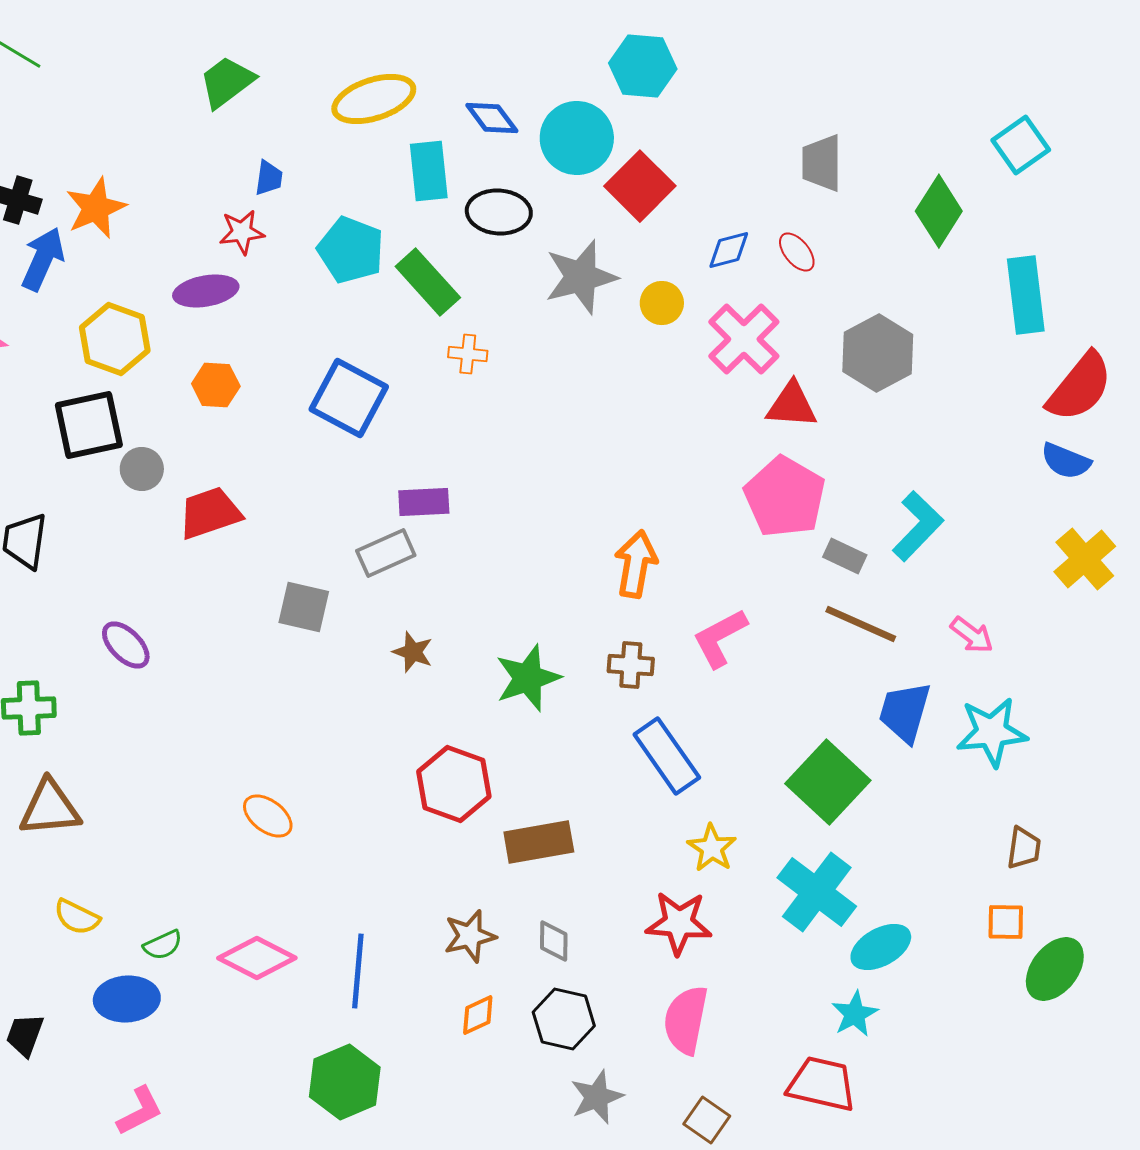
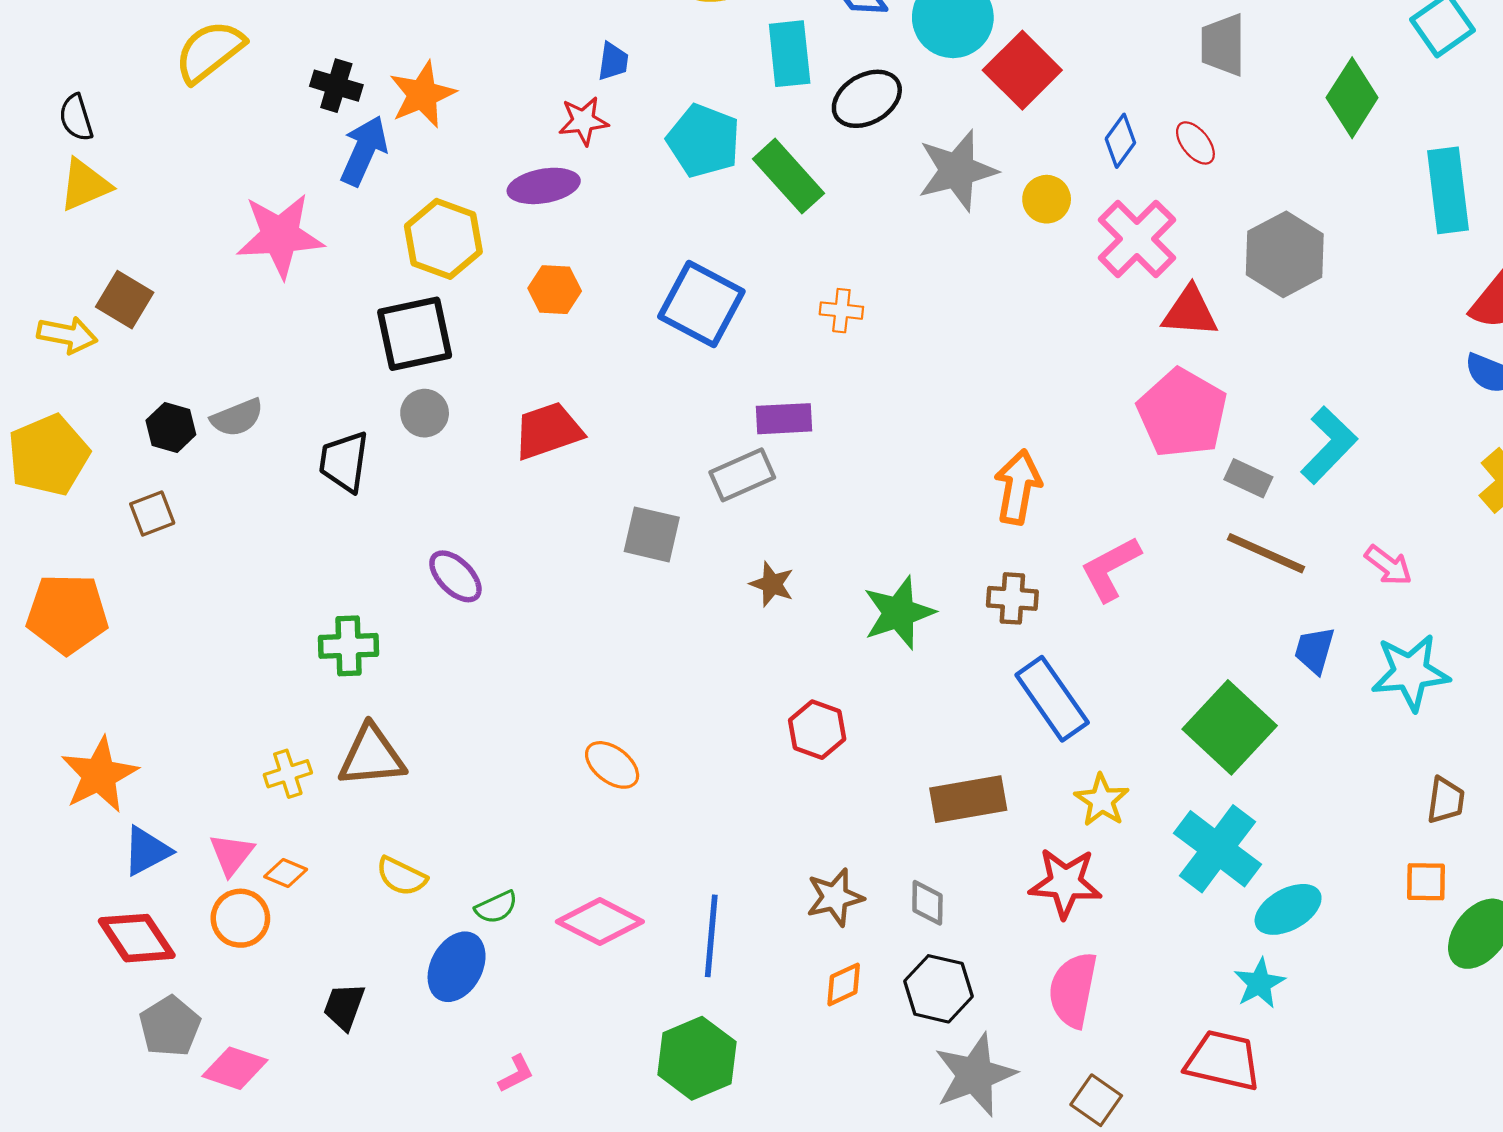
black ellipse: (499, 212) -> (867, 99), turned -34
blue diamond: (729, 250) -> (1120, 141), turned -39
orange cross: (468, 354) -> (841, 311), moved
gray circle: (142, 469) -> (425, 413), moved
blue trapezoid: (905, 712) -> (1315, 650), size x0.7
red hexagon: (454, 784) -> (817, 730), size x0.7
brown rectangle: (539, 842) -> (968, 799), moved
blue ellipse: (127, 999) -> (457, 967), turned -58
gray star: (597, 1097) -> (975, 1075), size x1.4
pink L-shape: (140, 1111) -> (516, 1074), moved, size x0.7

